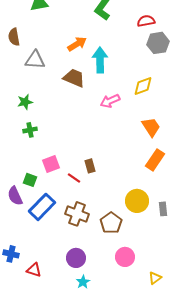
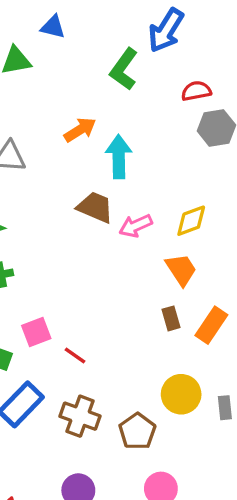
brown trapezoid: (74, 78) -> (95, 207), moved
yellow diamond: (143, 86) -> (191, 221), moved
orange trapezoid: (151, 127) -> (181, 270), moved
brown rectangle: (90, 166) -> (171, 318), moved

